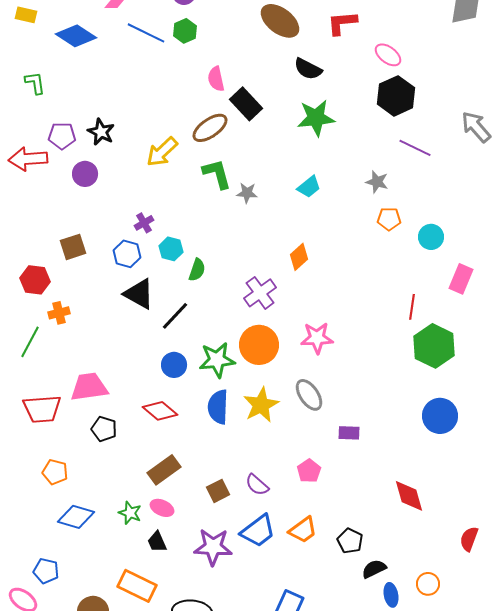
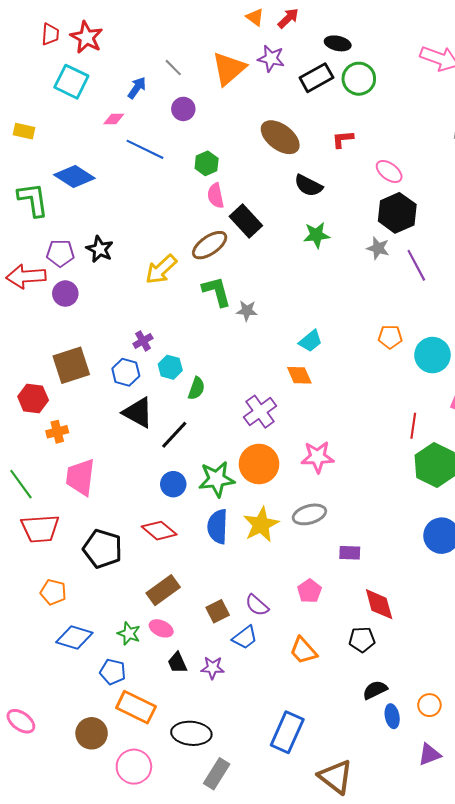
red L-shape: (342, 23) -> (343, 139), size x0.7
green hexagon: (185, 31) -> (207, 163), moved
blue diamond: (76, 36) -> (74, 177), moved
green L-shape: (35, 83) -> (33, 200), size x1.5
green star: (316, 118) -> (316, 235), size x0.7
purple line: (415, 148) -> (416, 265), turned 36
purple circle: (85, 174) -> (65, 294), moved
gray star: (377, 182) -> (378, 248), moved
cyan trapezoid: (309, 187) -> (310, 341), moved
cyan circle: (431, 237) -> (432, 355), size x1.4
brown square: (73, 247) -> (71, 365), size x1.4
orange diamond: (299, 257) -> (299, 375), turned -72
green line: (30, 342) -> (21, 484), moved, turned -64
pink trapezoid: (89, 387) -> (80, 477), moved, turned -75
gray ellipse: (309, 395) -> (309, 514), turned -72
black pentagon: (104, 429) -> (103, 549), size x1.5
red diamond: (409, 496) -> (379, 604), moved
orange trapezoid: (303, 530) -> (303, 651), turned 84
blue trapezoid: (258, 531) -> (245, 638), moved, size x0.7
black pentagon: (350, 541) -> (362, 640), moved, turned -30
black trapezoid: (157, 542) -> (177, 663), moved
purple star: (213, 547) -> (213, 668), size x0.6
blue pentagon: (46, 571) -> (113, 672), moved

